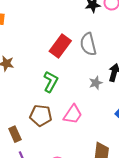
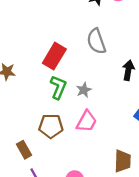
red rectangle: (60, 46) -> (54, 56), moved
gray star: (96, 83) -> (84, 90), moved

